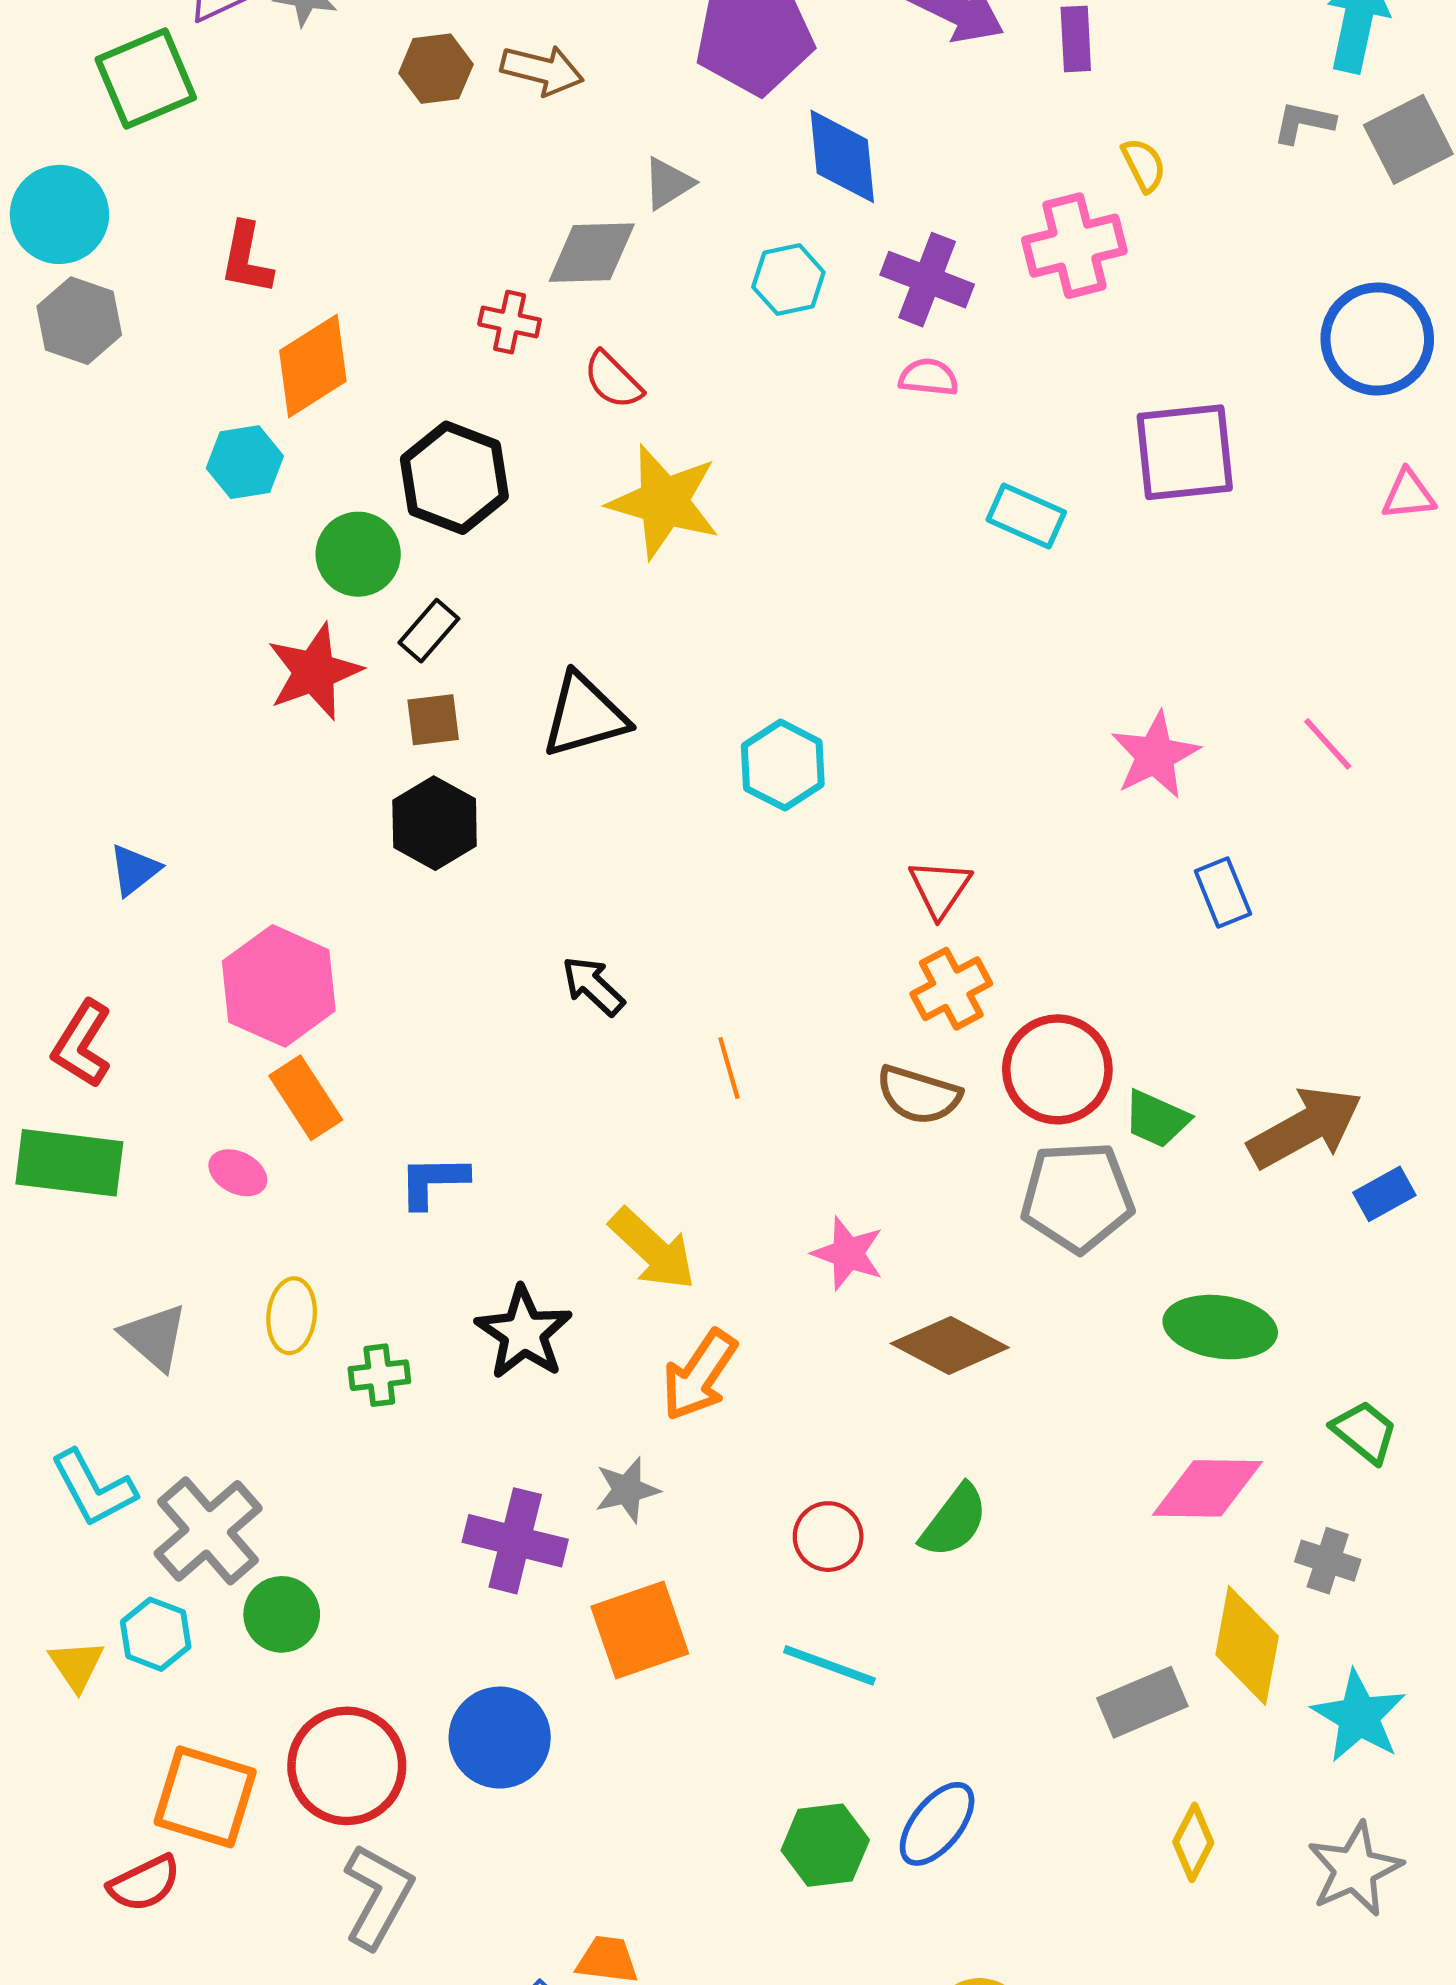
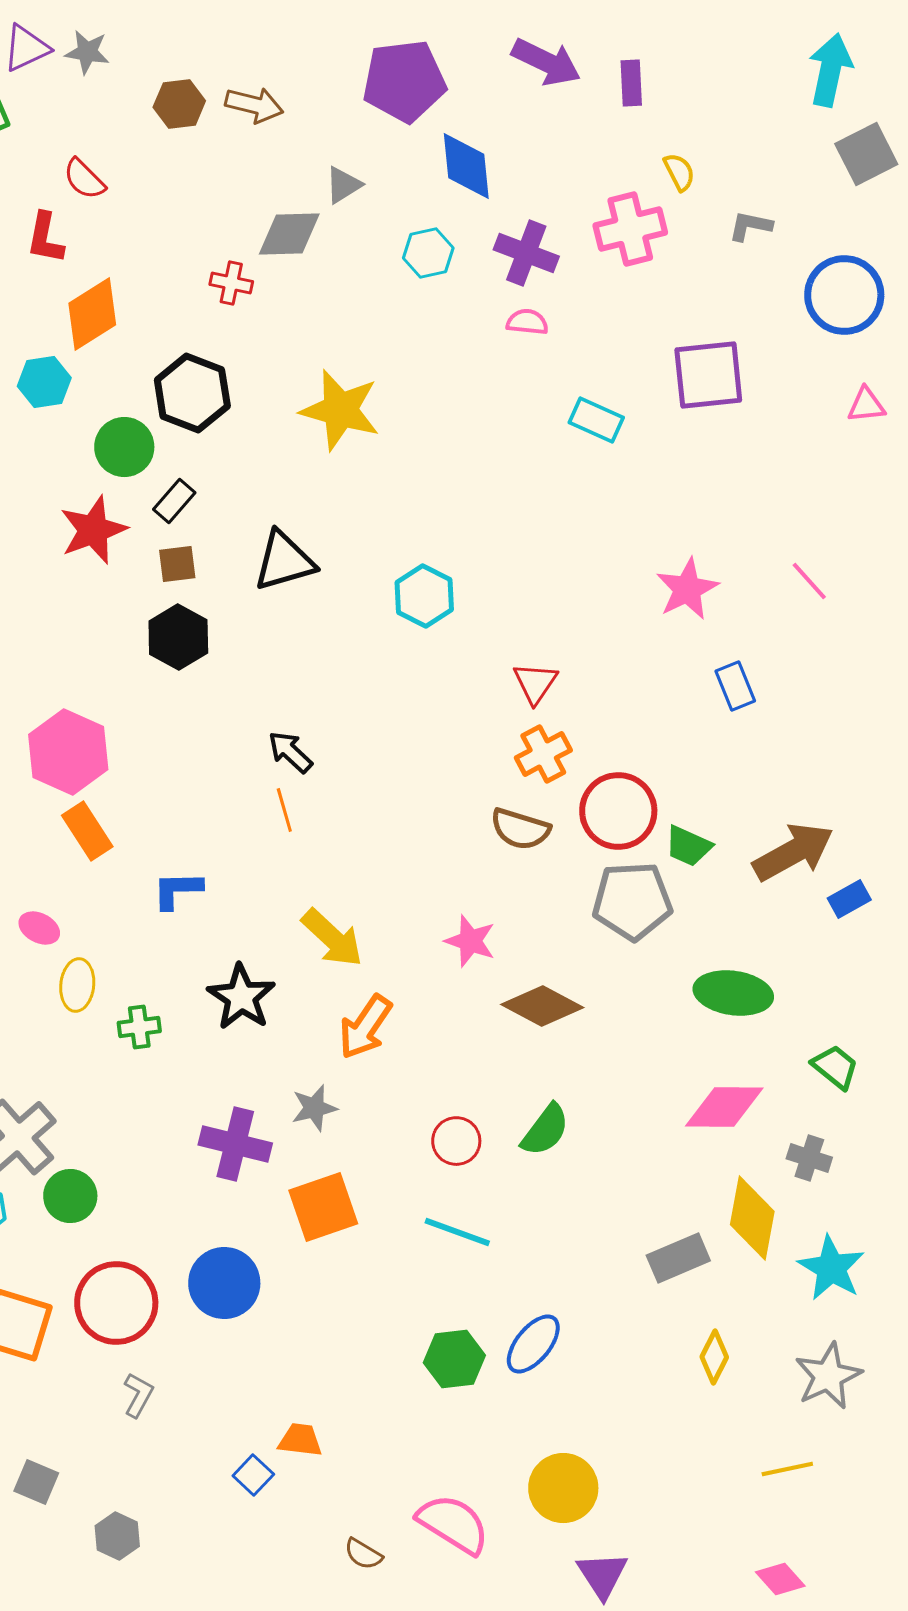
gray L-shape: (1304, 122) -> (750, 226), moved
red semicircle: (613, 380) -> (84, 179), moved
orange line: (729, 1068) -> (284, 810), moved
pink ellipse: (238, 1173) -> (39, 928), moved
gray L-shape: (378, 1896) -> (138, 1395), size x0.6

